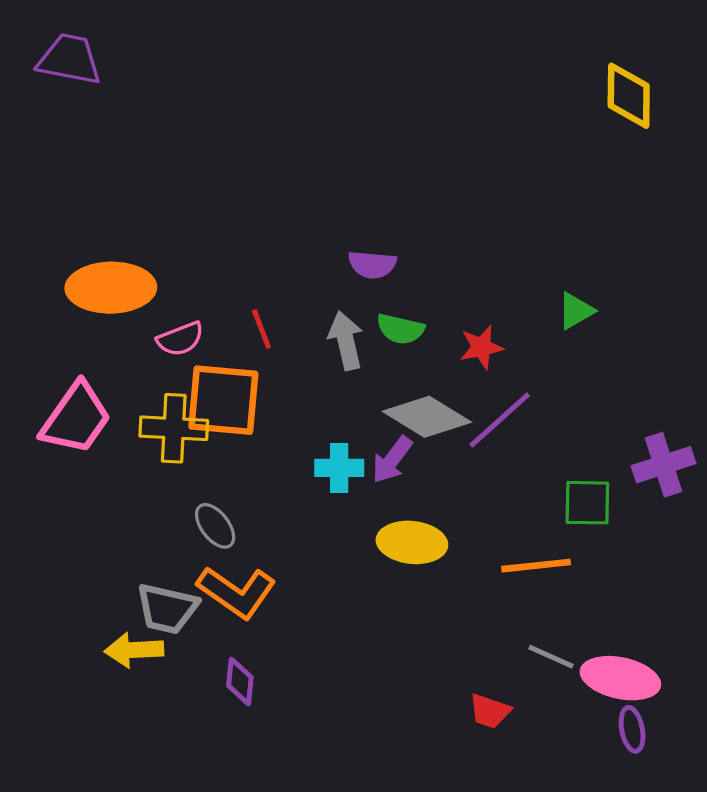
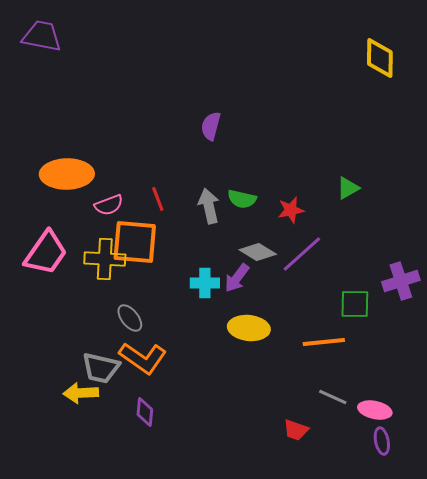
purple semicircle: (372, 264) -> (211, 126), moved, turned 100
gray diamond: (427, 417) -> (258, 252), size x0.7
pink ellipse: (620, 678) -> (375, 410), size x0.7

